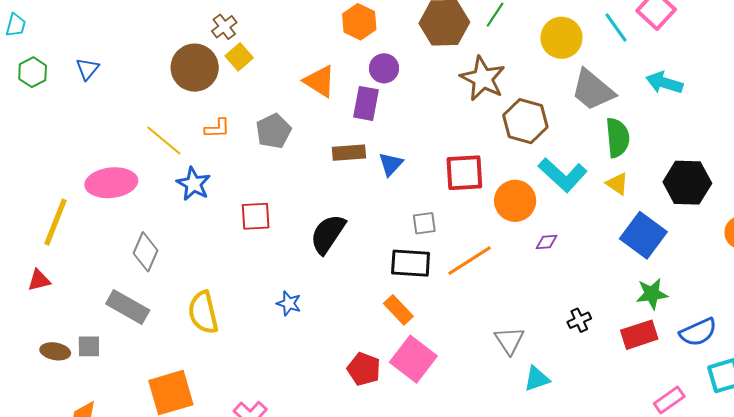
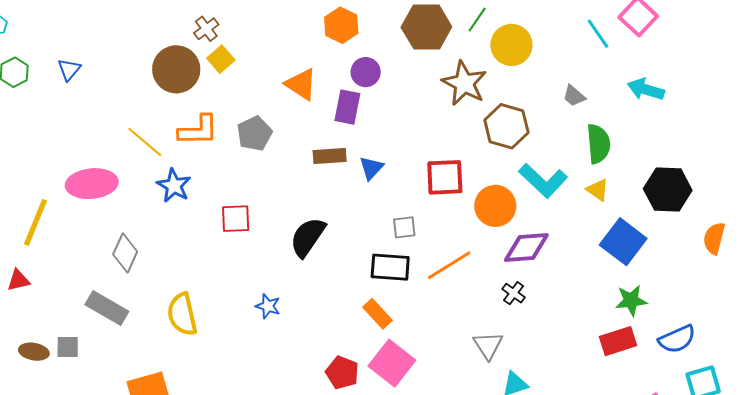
yellow circle: (561, 38) -> (511, 45), moved
gray trapezoid: (593, 90) -> (574, 96), size x0.5
orange L-shape: (217, 128) -> (198, 130), size x1.6
purple diamond: (547, 242) -> (526, 247), size x2.0
black cross: (579, 320) -> (514, 293), moved, turned -30

